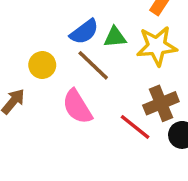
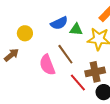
yellow circle: (42, 65) -> (25, 33), moved
brown line: (93, 65) -> (65, 54), moved

